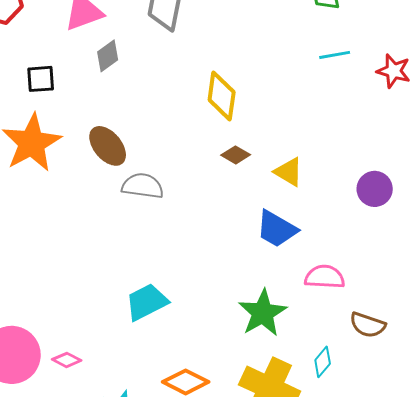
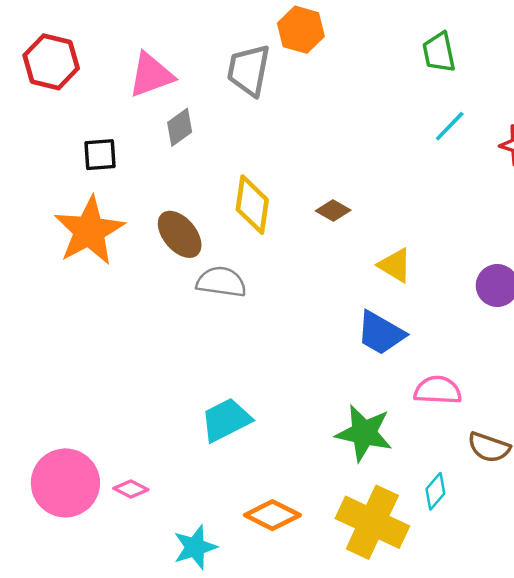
cyan line: (335, 55) -> (450, 126), turned -36
yellow diamond: (222, 96) -> (252, 205), moved
brown diamond: (236, 155) -> (333, 211), moved
green star: (263, 313) -> (364, 433), turned -30

